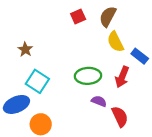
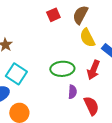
purple semicircle: (99, 101) -> (72, 92), turned 72

